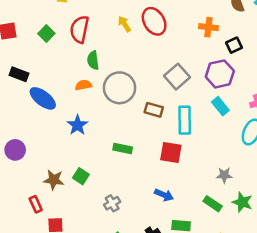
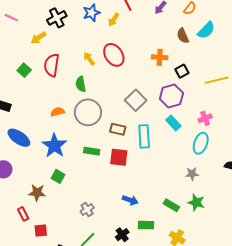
green semicircle: (93, 60) -> (81, 84), moved
blue ellipse: (43, 98) -> (19, 138), moved
blue star: (77, 125) -> (54, 146), size x1.4
green rectangle: (123, 149) -> (92, 151), moved
red square: (171, 152) -> (119, 157), moved
gray star: (224, 175) -> (192, 174), moved
green square: (81, 176) -> (58, 176), moved

